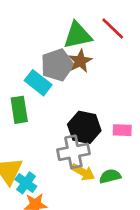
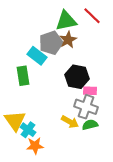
black hexagon: (84, 127) -> (77, 77), moved
pink rectangle: (122, 130) -> (90, 91), moved
gray cross: (73, 152) -> (86, 107), moved, turned 30

